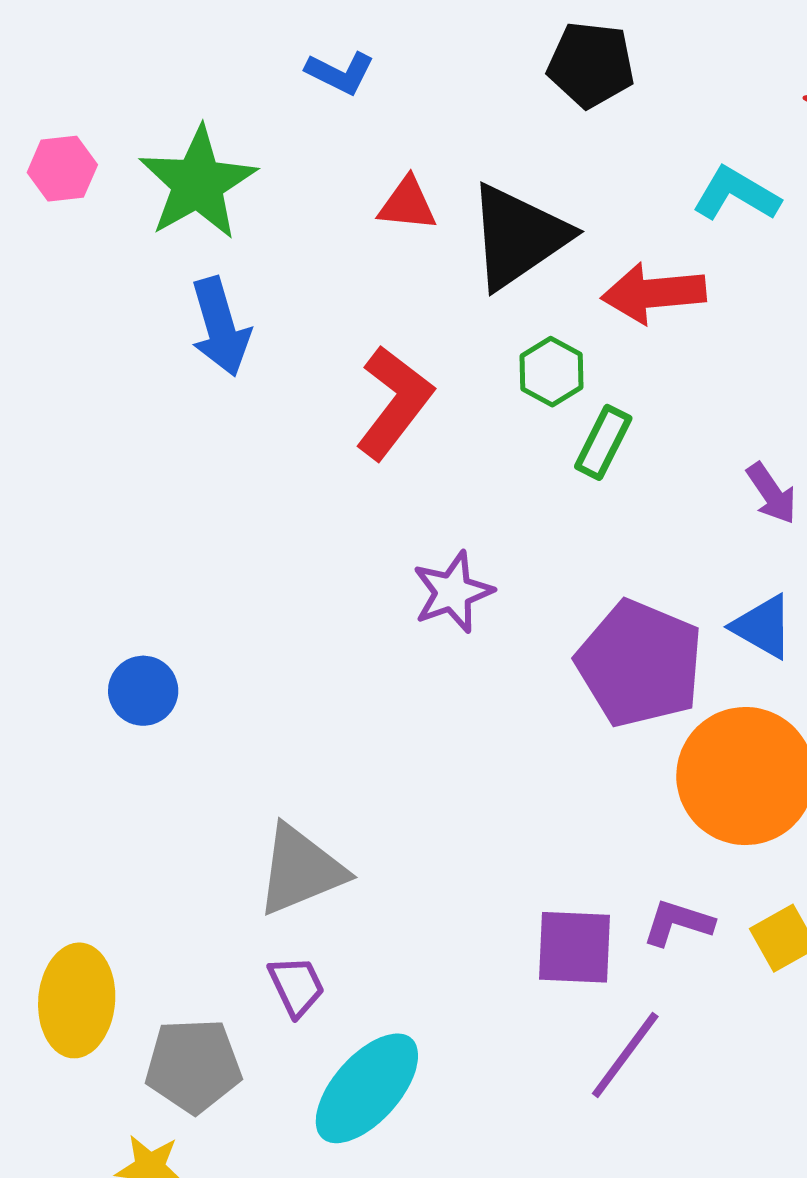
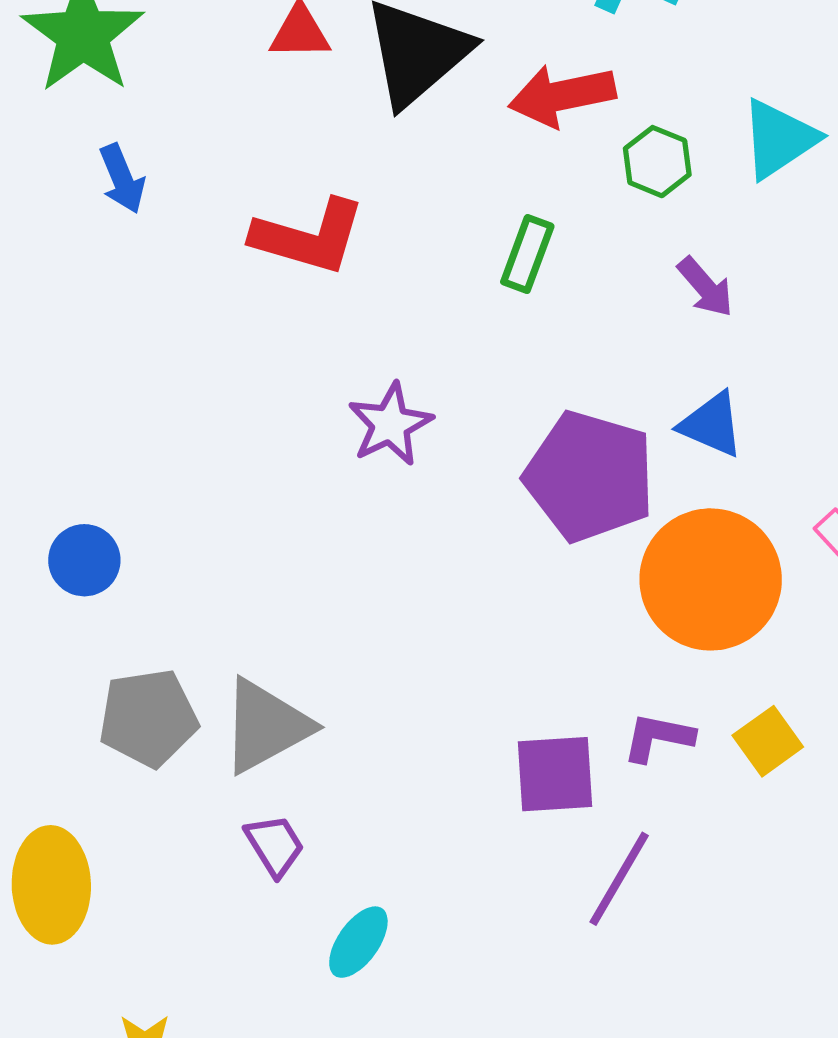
blue arrow: (220, 327) -> (122, 179), size x0.7
green hexagon: (551, 372) -> (657, 162), moved
red L-shape: (394, 402) -> (309, 237), turned 75
gray pentagon: (193, 1066) -> (148, 718), moved
cyan ellipse: (367, 1088) -> (358, 942), size x0.6

